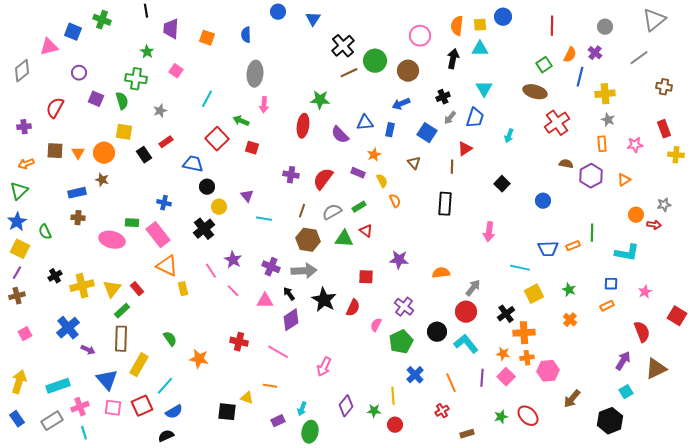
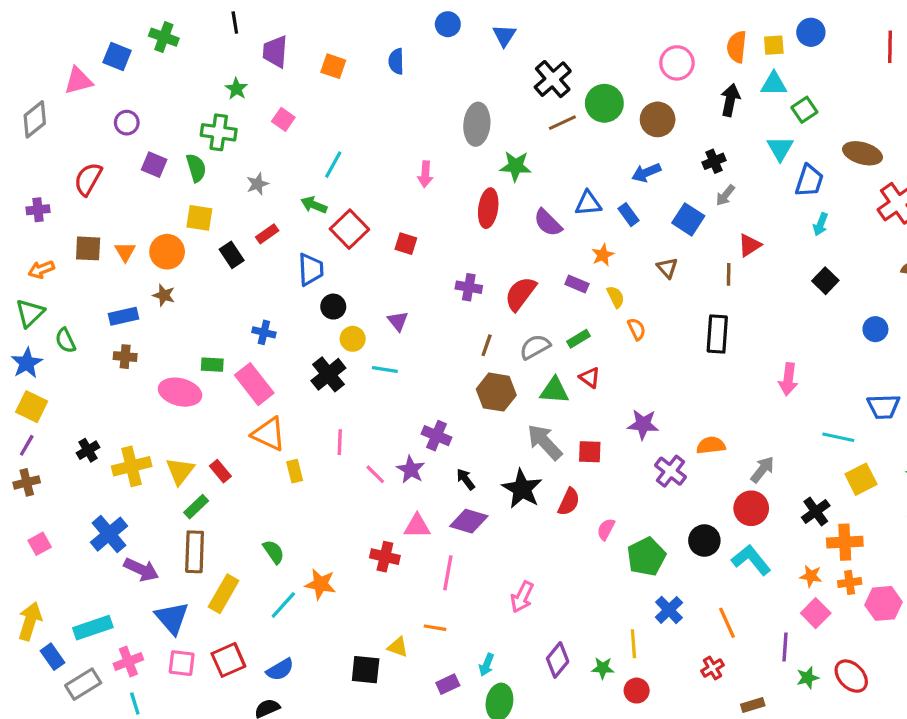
green square: (544, 65) -> (804, 110), moved
gray ellipse: (255, 74) -> (477, 124), moved
blue trapezoid: (475, 118) -> (809, 181), moved
green arrow: (241, 121) -> (314, 205), moved
blue rectangle: (390, 130) -> (629, 215), turned -48
blue trapezoid: (193, 164) -> (311, 269), turned 75
black square: (502, 184) -> (825, 281), moved
cyan line: (264, 219) -> (385, 369), moved
green semicircle: (45, 232) -> (65, 340), moved
purple star: (233, 260) -> (411, 470), moved
pink line: (211, 271) -> (340, 442), turned 35
gray arrow: (304, 271) -> (545, 442), moved, turned -130
pink triangle: (265, 301) -> (417, 526), moved
purple cross: (404, 307) -> (670, 471), moved
purple diamond: (291, 320) -> (469, 521), turned 50
purple arrow: (88, 350) -> (141, 570), size x1.5
pink line: (278, 352) -> (448, 573), turned 70
purple line: (482, 378) -> (785, 647), moved
cyan line: (165, 386) -> (283, 605), moved
blue rectangle: (17, 419) -> (53, 657), moved

